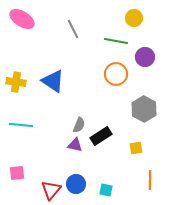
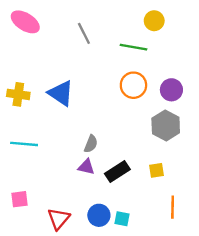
purple circle: (145, 57) -> (171, 90), moved
black rectangle: (101, 136) -> (117, 172), moved
blue circle: (76, 184) -> (99, 215), moved

